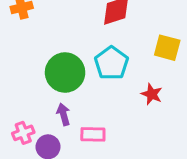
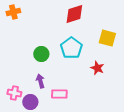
green circle: (65, 73) -> (41, 54), size x0.6
pink cross: (23, 133) -> (14, 93), turned 32

